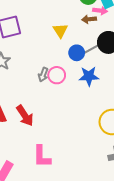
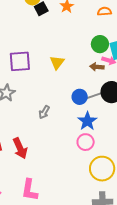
yellow triangle: (60, 31) -> (57, 62), moved
pink circle: (57, 75) -> (86, 142), moved
blue star: (89, 76) -> (87, 121), turned 30

